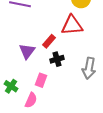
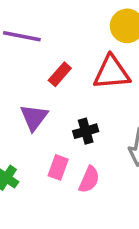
red rectangle: (49, 41) -> (60, 74), moved
pink semicircle: (31, 100) -> (89, 180), moved

